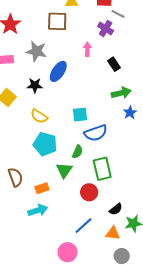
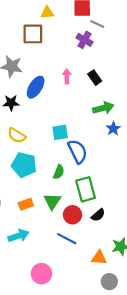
pink arrow: (87, 49) -> (67, 76), moved
blue semicircle: (96, 133) -> (78, 151), turned -95
green triangle: (64, 170) -> (52, 201), moved
orange rectangle: (42, 188) -> (26, 204), moved
black semicircle: (116, 209) -> (98, 215), moved
blue line: (83, 226) -> (67, 239), moved, turned 72
pink circle: (68, 252) -> (41, 274), moved

